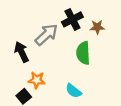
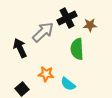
orange star: (37, 80) -> (46, 74), moved

